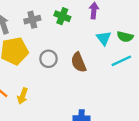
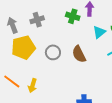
green cross: (62, 16) -> (73, 16), moved
cyan triangle: (104, 38) -> (99, 32), turned 32

